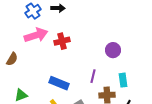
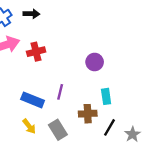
purple line: (93, 76) -> (60, 92), moved

